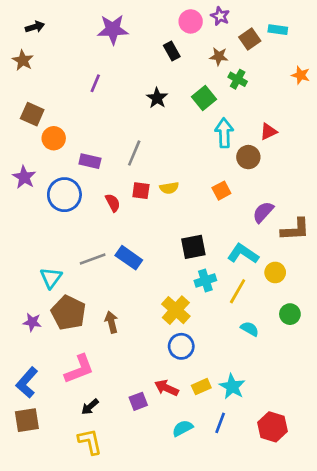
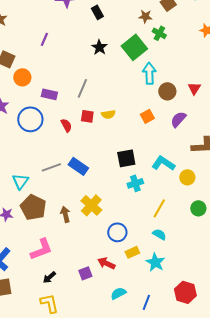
black rectangle: (172, 51) -> (97, 12), moved
purple line: (95, 83) -> (44, 39), moved
green square: (204, 98) -> (134, 47), size x1.4
red triangle: (268, 132) -> (194, 88), moved, turned -32
purple semicircle: (263, 212) -> (178, 119), moved
yellow line: (238, 291) -> (159, 208), moved
yellow cross: (176, 310) -> (91, 205), moved
cyan semicircle: (250, 329) -> (159, 234), moved
yellow rectangle: (201, 387) -> (132, 252), moved
blue line: (220, 423) -> (146, 302), moved

